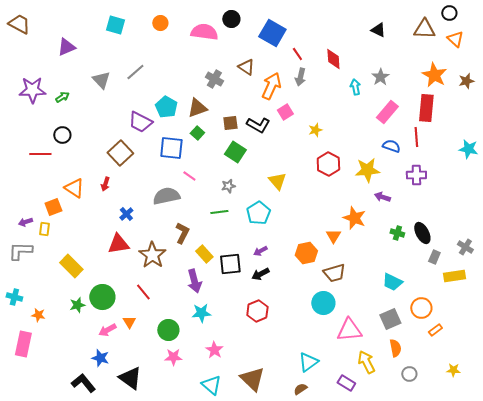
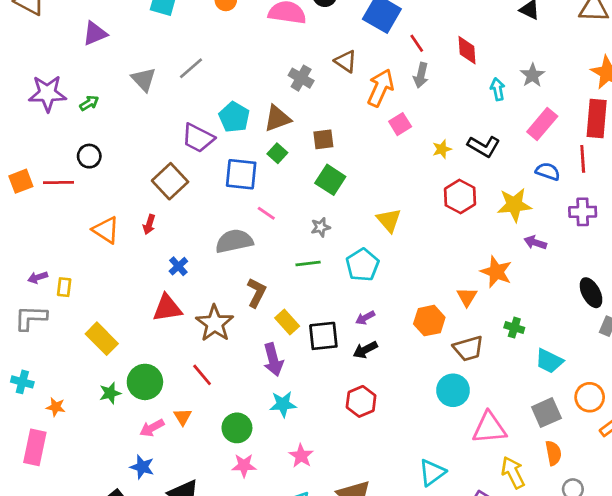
black L-shape: (258, 125) -> (484, 146), moved
orange square: (53, 207) -> (21, 181), moved
green cross: (397, 233) -> (514, 328), moved

